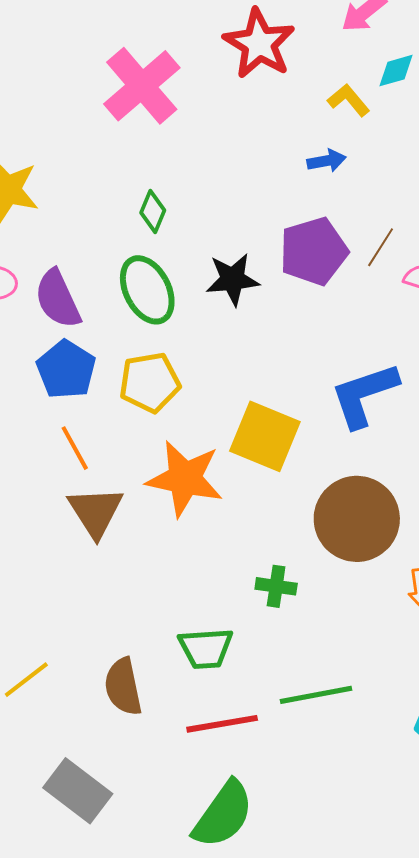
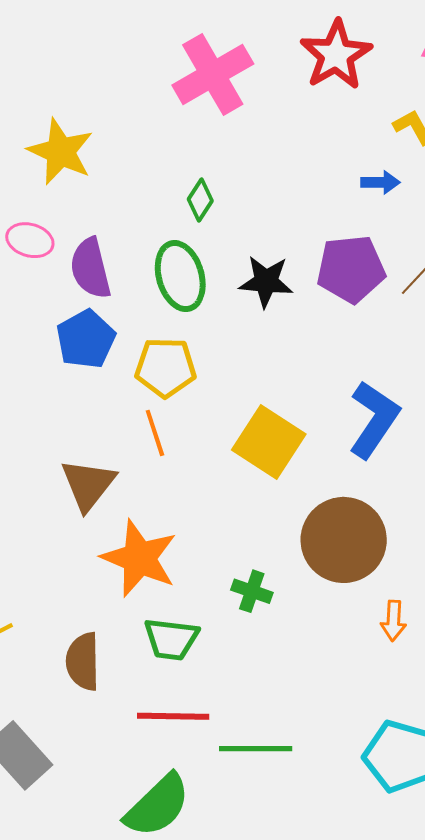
blue L-shape: (364, 395) -> (374, 419), turned 132
orange line: (75, 448) -> (155, 433), moved
orange star: (185, 479) -> (139, 558), moved
green line: (316, 695) -> (256, 749), moved

